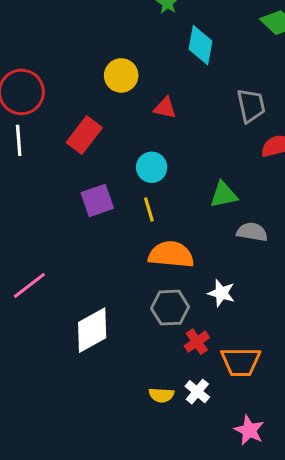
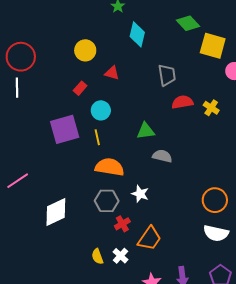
red rectangle: (84, 135) -> (80, 88), moved, size x0.6
purple square: (97, 201) -> (65, 129), size x1.4
orange trapezoid: (241, 362) -> (150, 238), turned -60
yellow semicircle: (161, 395) -> (97, 256), turned 63

